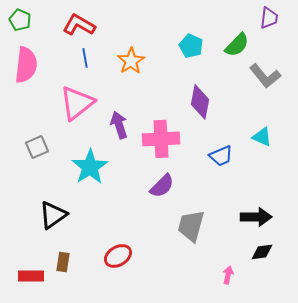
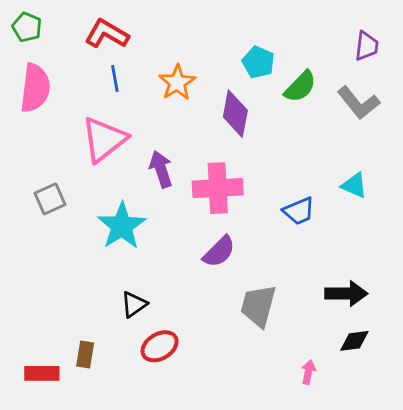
purple trapezoid: (269, 18) -> (367, 46), moved
green semicircle: (237, 45) -> (300, 87), moved
purple diamond: (200, 102) -> (235, 114), moved
black triangle: (53, 215) -> (134, 304), moved, size x0.7

